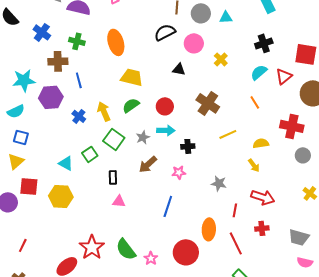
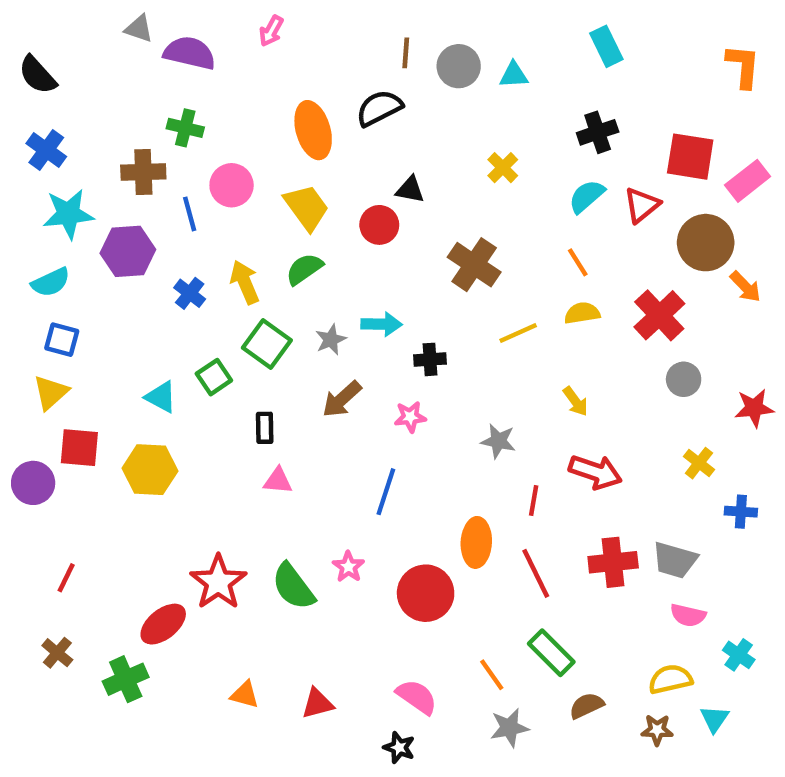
blue cross: (42, 32) -> (46, 150), moved
orange ellipse: (116, 42) -> (313, 130), moved
pink circle: (194, 43) -> (232, 185), moved
yellow trapezoid: (132, 77) -> (307, 207), turned 40
red circle: (165, 106) -> (379, 225), moved
red cross: (292, 126) -> (659, 315), turned 35
yellow semicircle: (261, 143) -> (582, 313), moved
red cross: (262, 228) -> (613, 562), moved, size x1.5
pink star: (151, 258) -> (348, 567), moved

